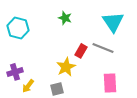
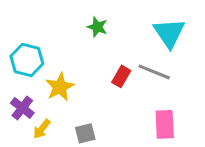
cyan hexagon: (18, 28) -> (27, 60), moved
yellow star: (66, 67) -> (60, 87), moved
purple cross: (15, 72) -> (22, 108), turned -35

